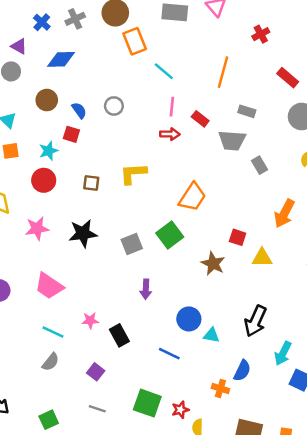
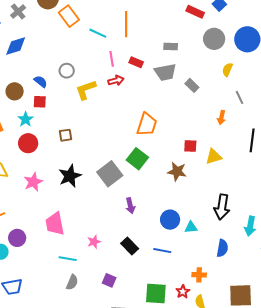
orange line: (223, 72) -> (126, 24), moved
brown circle: (47, 100) -> (15, 91), moved
yellow L-shape: (133, 173) -> (86, 90), moved
orange arrow: (284, 213) -> (221, 118), size x0.6
gray square: (132, 244) -> (110, 174), size x1.4
pink trapezoid: (49, 286) -> (55, 224), turned 60
black rectangle: (119, 335) -> (130, 246), moved
orange cross: (220, 388) -> (199, 275), moved

